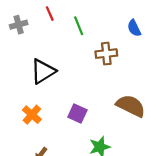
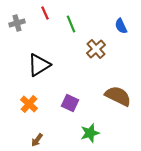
brown cross: (106, 54) -> (96, 49), turned -36

